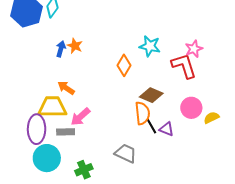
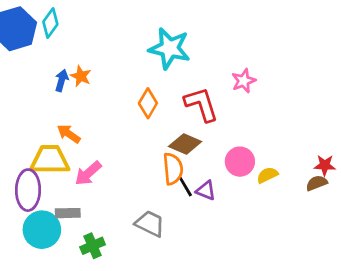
cyan star: (150, 46) -> (170, 48), moved, size x1.4
red L-shape: (184, 66) -> (201, 104), moved
gray rectangle: (66, 132) -> (68, 213), moved

